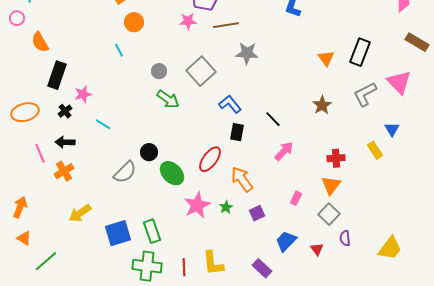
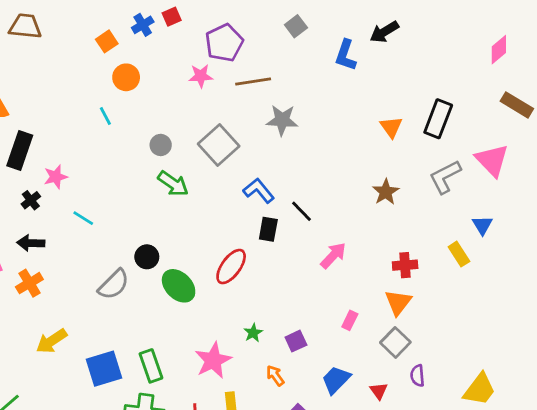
black line: (273, 119) -> (301, 211), moved
orange arrow: (242, 179) -> (275, 376), moved, size x0.6
pink star: (197, 205) -> (213, 360), moved

